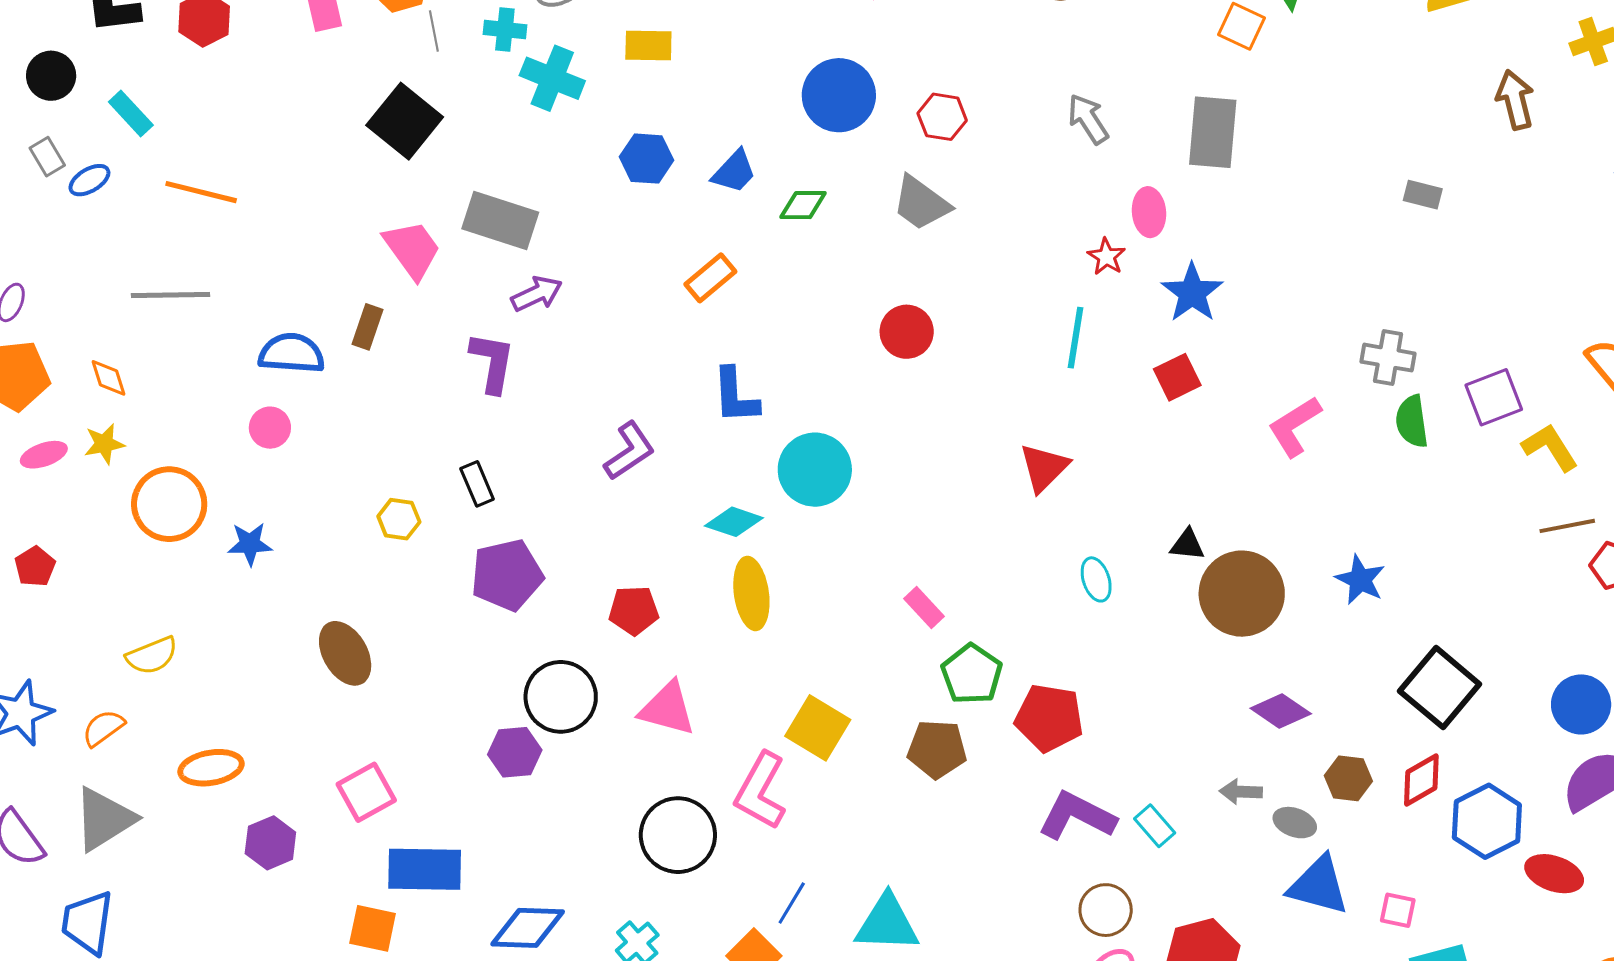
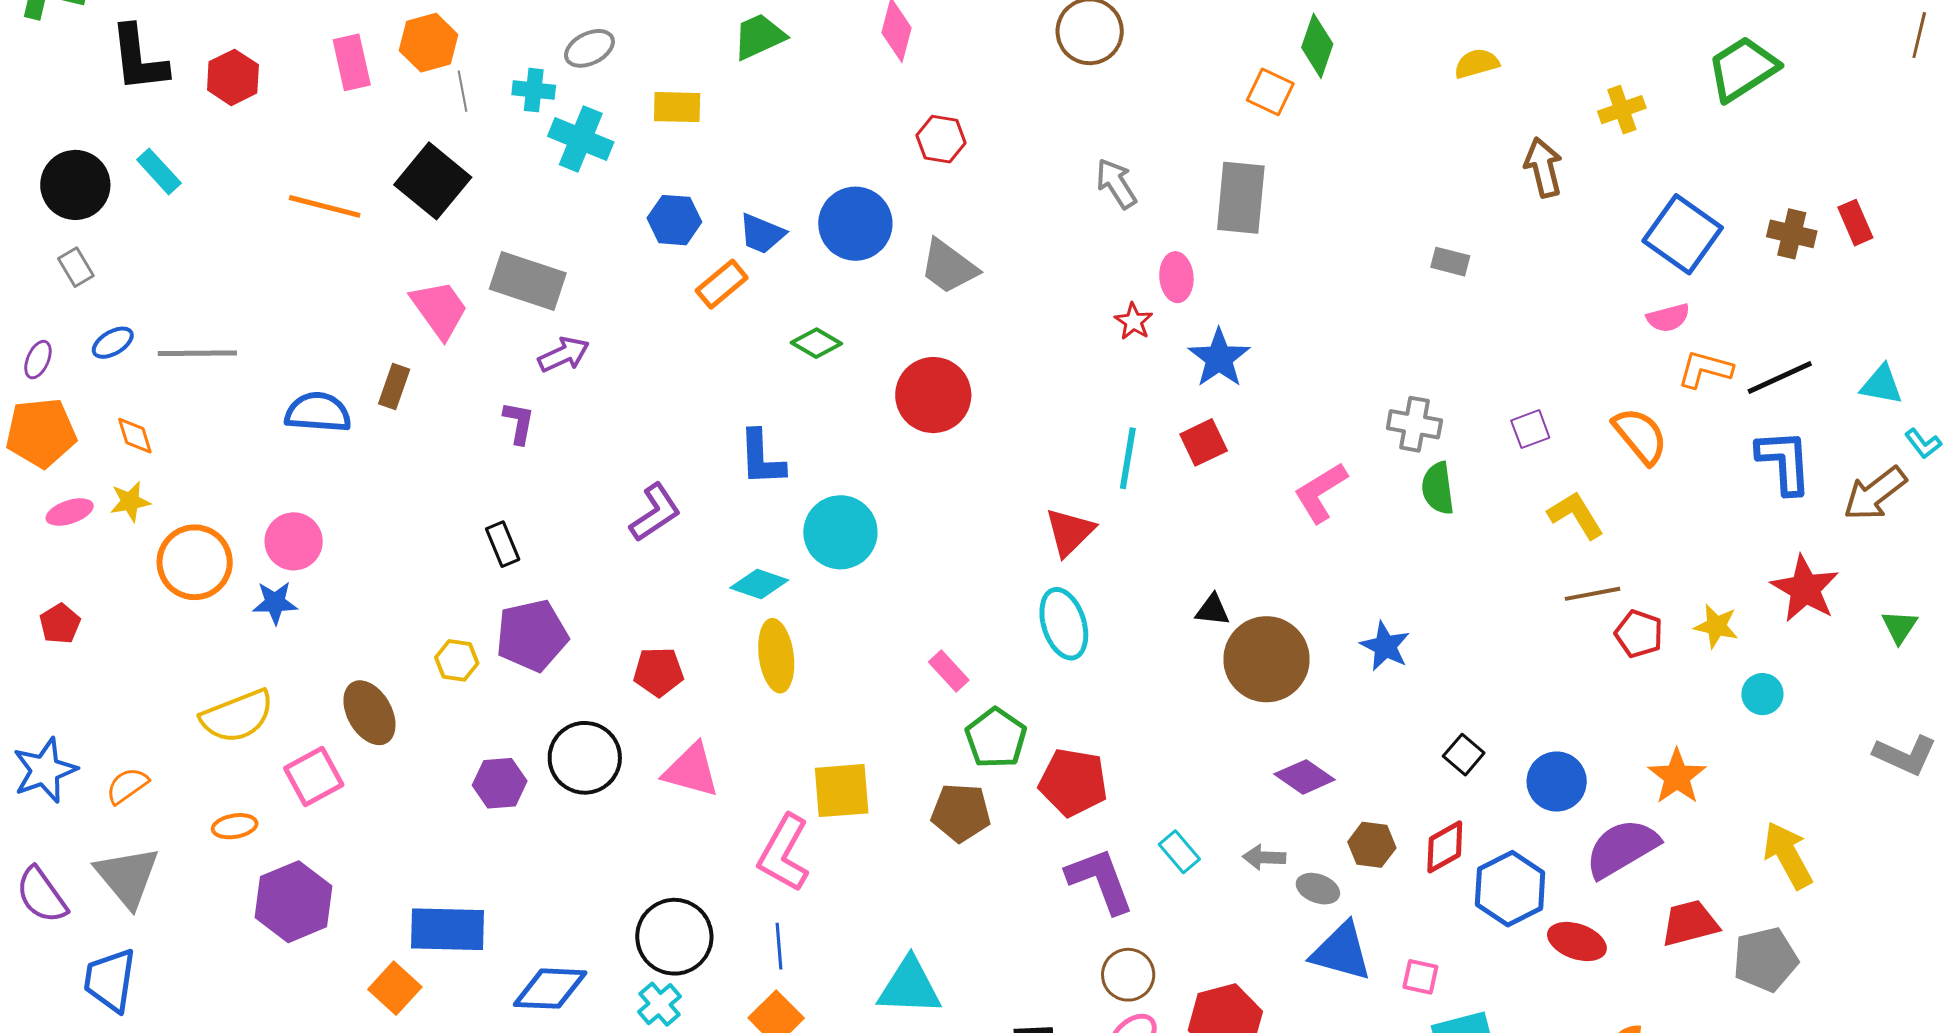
black circle: (51, 76) -> (75, 185), moved, size x1.4
blue circle: (839, 95) -> (855, 224), moved
red hexagon: (942, 117) -> (941, 139), moved
gray rectangle: (47, 157) -> (76, 267), moved
blue trapezoid: (734, 172) -> (762, 234), turned 69
blue ellipse: (89, 180) -> (113, 343), moved
orange line: (201, 192) -> (325, 206), moved
green diamond: (803, 205) -> (816, 343), moved, turned 30
orange rectangle: (710, 278) -> (722, 284), moved
red circle: (907, 332) -> (933, 395), size x1.4
cyan line: (1076, 338) -> (1128, 458), moved
purple L-shape: (492, 362) -> (519, 423), size x0.7
purple square: (1494, 397) -> (1530, 429), moved, size x0.7
pink circle: (270, 428) -> (294, 541), moved, size x1.4
yellow hexagon: (399, 519) -> (457, 660), moved
cyan ellipse: (1096, 579) -> (1064, 624), moved, size x1.6
yellow semicircle: (152, 656) -> (237, 716), moved, size x1.4
black square: (1440, 688) -> (1464, 755), size x0.5
blue circle: (1581, 704) -> (1557, 782), moved
yellow square: (818, 728) -> (842, 791), turned -36
purple hexagon: (515, 752) -> (500, 783), moved
orange ellipse: (211, 768) -> (235, 826), size x0.7
pink square: (366, 792) -> (314, 776), moved
purple L-shape: (1077, 816) -> (1100, 880), turned 42
gray triangle: (104, 819) -> (127, 877), turned -38
cyan rectangle: (1155, 826) -> (1179, 852), moved
black circle: (678, 835) -> (674, 937), moved
purple hexagon: (270, 843) -> (293, 902), size x1.5
blue line: (792, 903) -> (779, 946), moved, turned -36
orange square: (373, 928) -> (395, 988), turned 30

